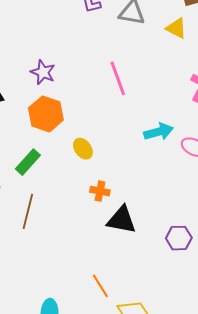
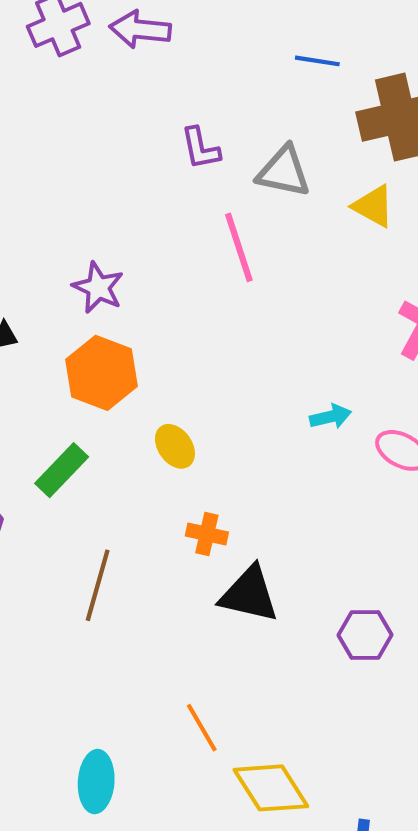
pink line: (118, 78) -> (239, 247), moved
cyan arrow: (159, 132) -> (331, 417), size x0.7
brown line: (28, 211) -> (98, 585), moved

